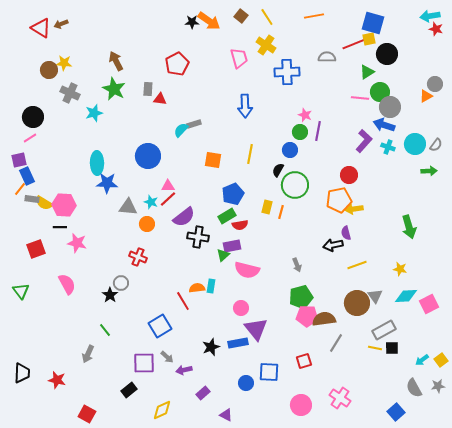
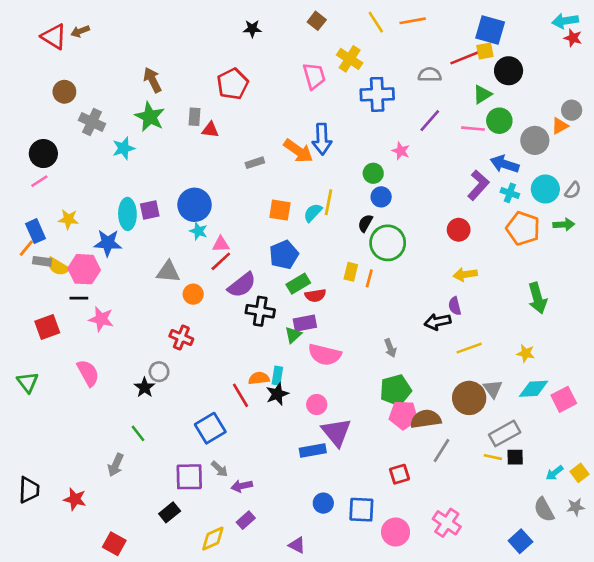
yellow line: (267, 17) -> (376, 22), moved
orange arrow: (209, 21) -> (298, 151), moved
yellow star: (64, 63) -> (68, 219), moved
gray circle: (390, 107) -> (535, 140), moved
cyan semicircle: (181, 130) -> (313, 213), moved
purple line: (318, 131) -> (430, 121), moved, turned 30
green circle: (300, 132) -> (373, 173), moved
purple square: (19, 160) -> (150, 210), moved
blue star: (107, 183) -> (108, 243), moved
blue pentagon: (233, 194) -> (284, 255), moved
orange pentagon: (339, 200) -> (523, 228), moved, turned 30
cyan star: (151, 202) -> (198, 231), moved
black star: (211, 347) -> (277, 394), moved
blue square: (269, 372) -> (361, 510), moved
purple rectangle: (203, 393) -> (246, 520), moved

